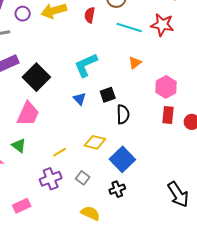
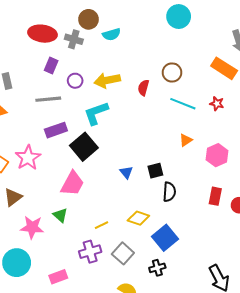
red star: (162, 25) -> (217, 104), size x0.6
cyan L-shape: (86, 65) -> (96, 113), moved
pink hexagon: (166, 87) -> (217, 155), moved
gray square: (83, 178) -> (123, 253), size x1.5

